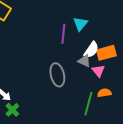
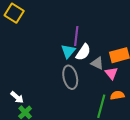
cyan triangle: (80, 24) -> (68, 51), moved
white semicircle: (91, 50) -> (83, 52), moved

